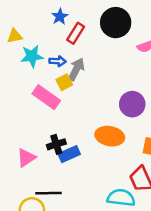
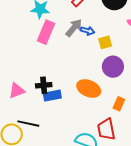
blue arrow: (58, 61) -> (88, 31), moved
yellow square: (64, 82) -> (105, 42), moved
pink rectangle: (46, 97) -> (46, 32), moved, turned 65

